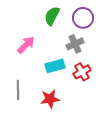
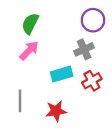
green semicircle: (52, 16) -> (30, 24), moved

